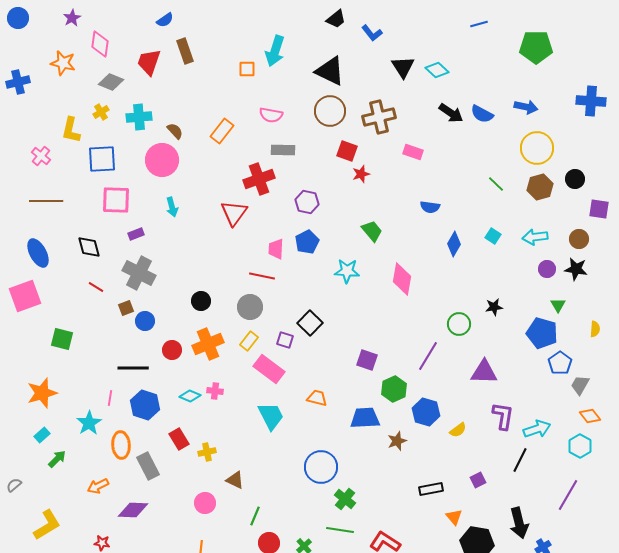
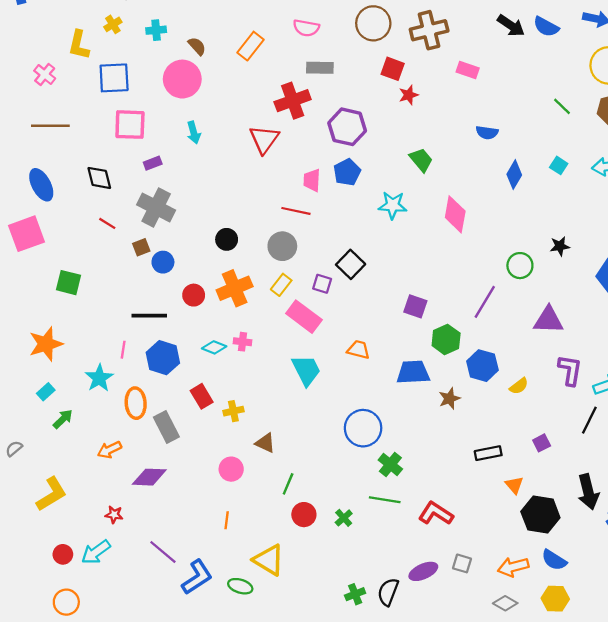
cyan cross: (139, 117) -> (156, 30), size x0.7
purple hexagon: (307, 202) -> (347, 127), size x1.4

